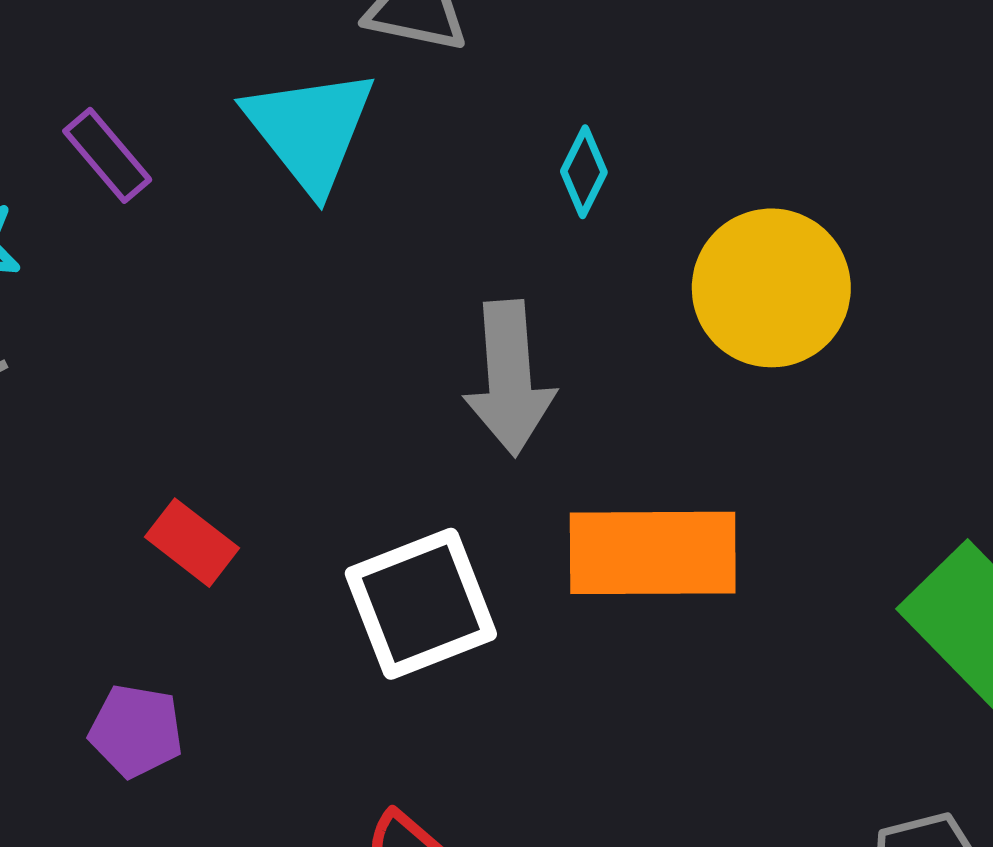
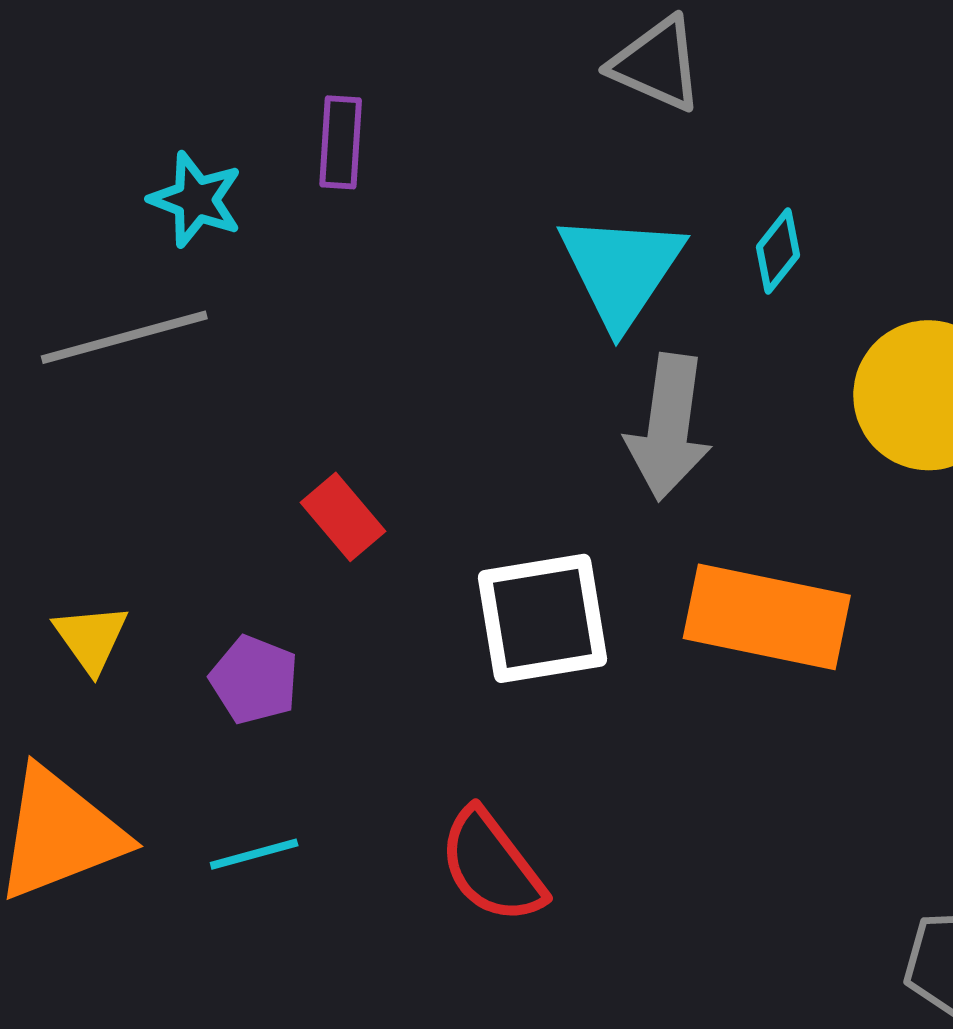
cyan triangle: (310, 130) -> (621, 270), moved
purple rectangle: (107, 155) -> (341, 142), turned 32

